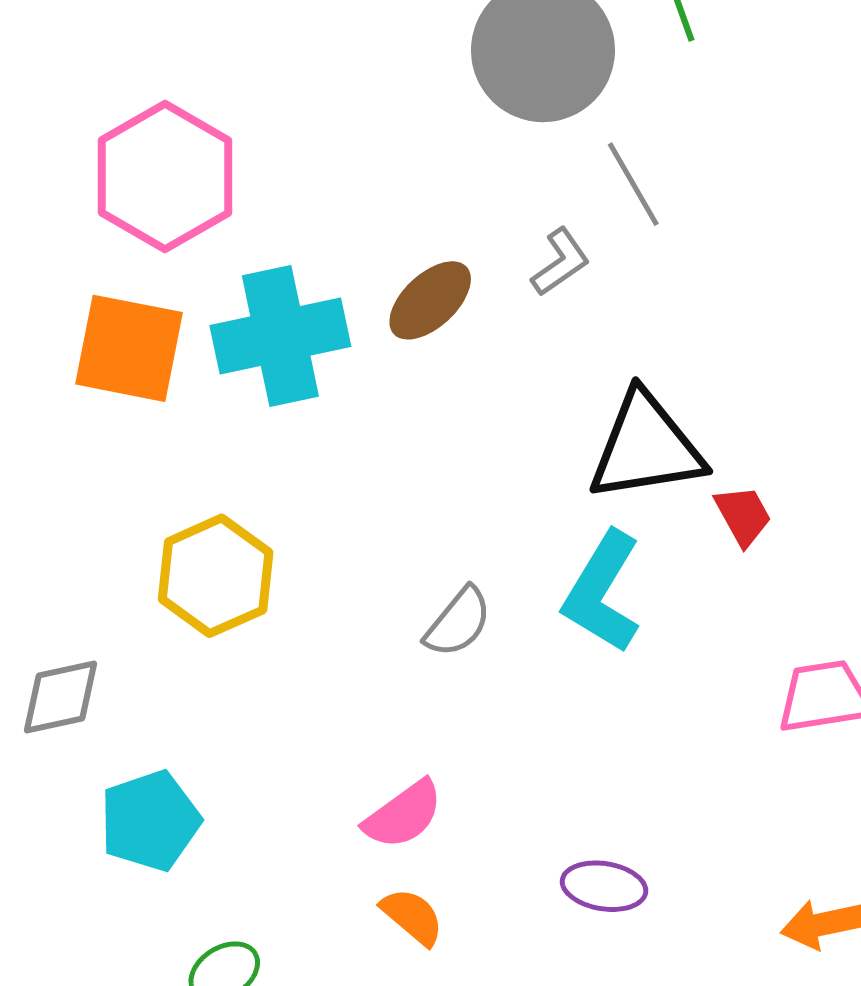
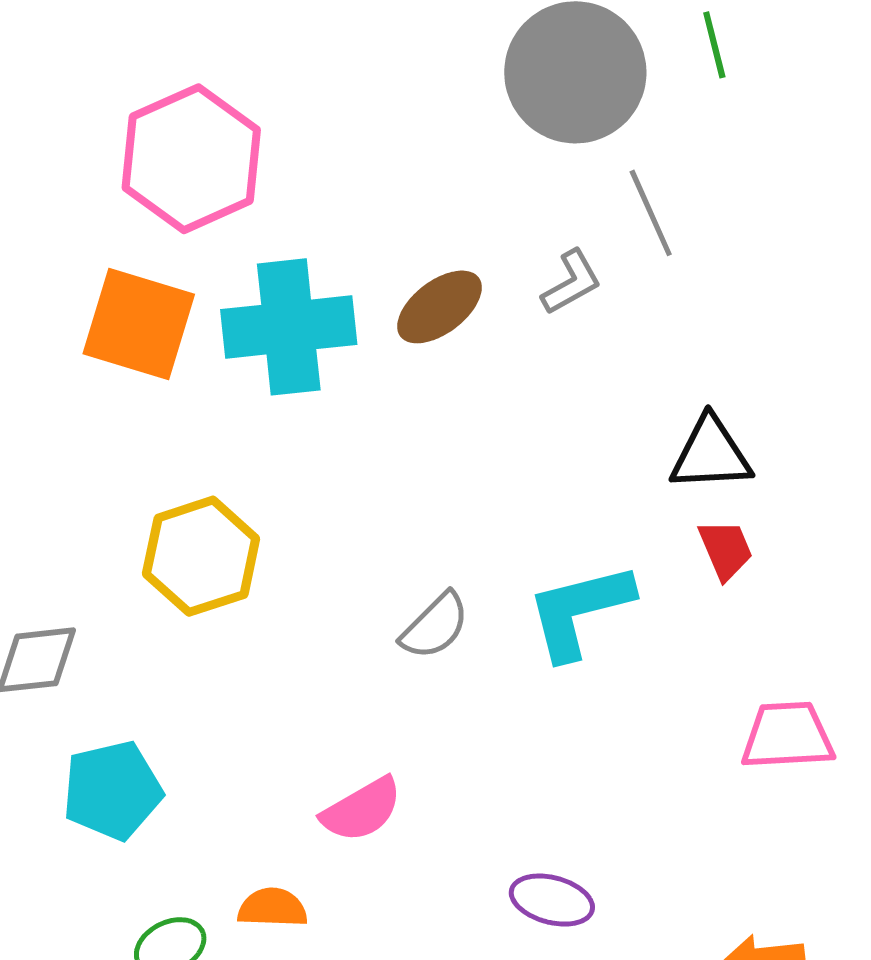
black triangle: (646, 447) -> (711, 454), moved, size x0.7
cyan L-shape: (602, 592) -> (579, 611), turned 39
orange semicircle: (412, 917) -> (272, 908), moved, turned -44

